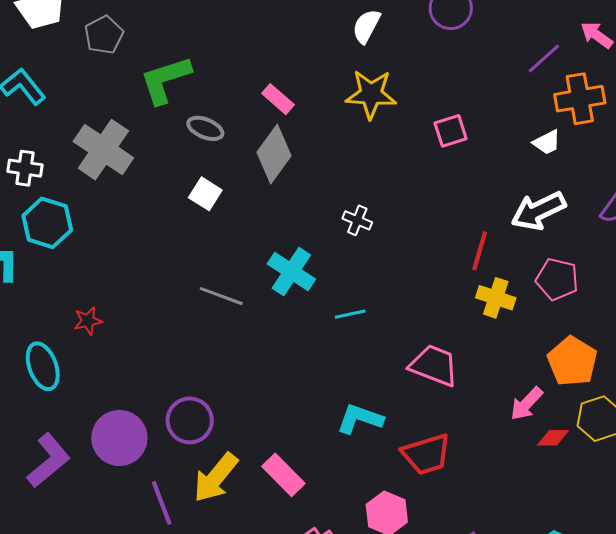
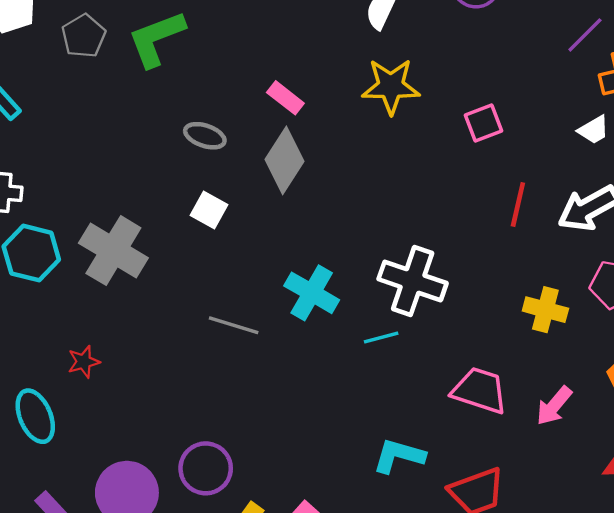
green L-shape: (165, 80) -> (156, 39), moved
gray cross: (103, 150) -> (113, 251), moved
white cross: (357, 220) -> (413, 281), moved, size x2.0
red line: (480, 251) -> (518, 205), moved
pink arrow: (526, 404) -> (554, 406), moved

